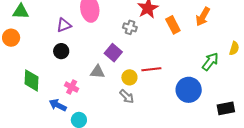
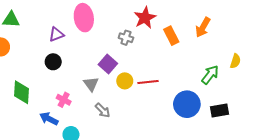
gray triangle: (97, 72) -> (91, 84), turned 49
yellow circle: (129, 77) -> (125, 81), moved
gray arrow: (127, 96) -> (103, 110), moved
black rectangle: (226, 108) -> (220, 111), moved

